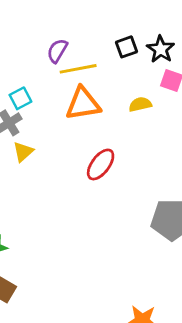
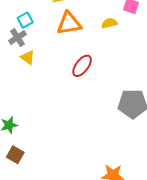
yellow triangle: (23, 152) -> (28, 58), turned -42

